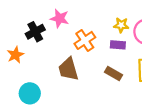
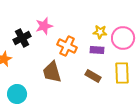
pink star: (59, 18) -> (44, 26), turned -30
orange cross: (85, 40) -> (67, 46), turned -30

